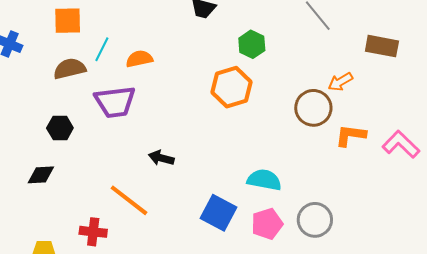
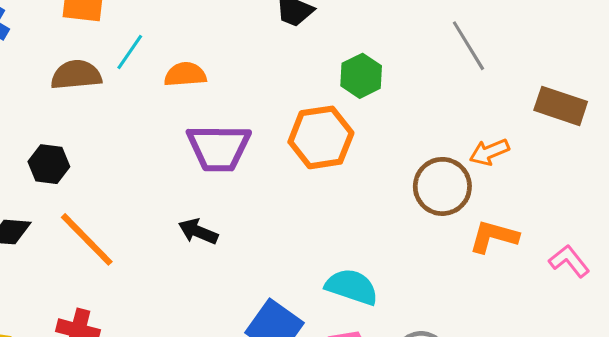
purple trapezoid: (115, 102) -> (219, 148), moved
pink L-shape: (401, 144) -> (569, 261), size x0.7
orange line: (129, 200) -> (87, 239), moved

